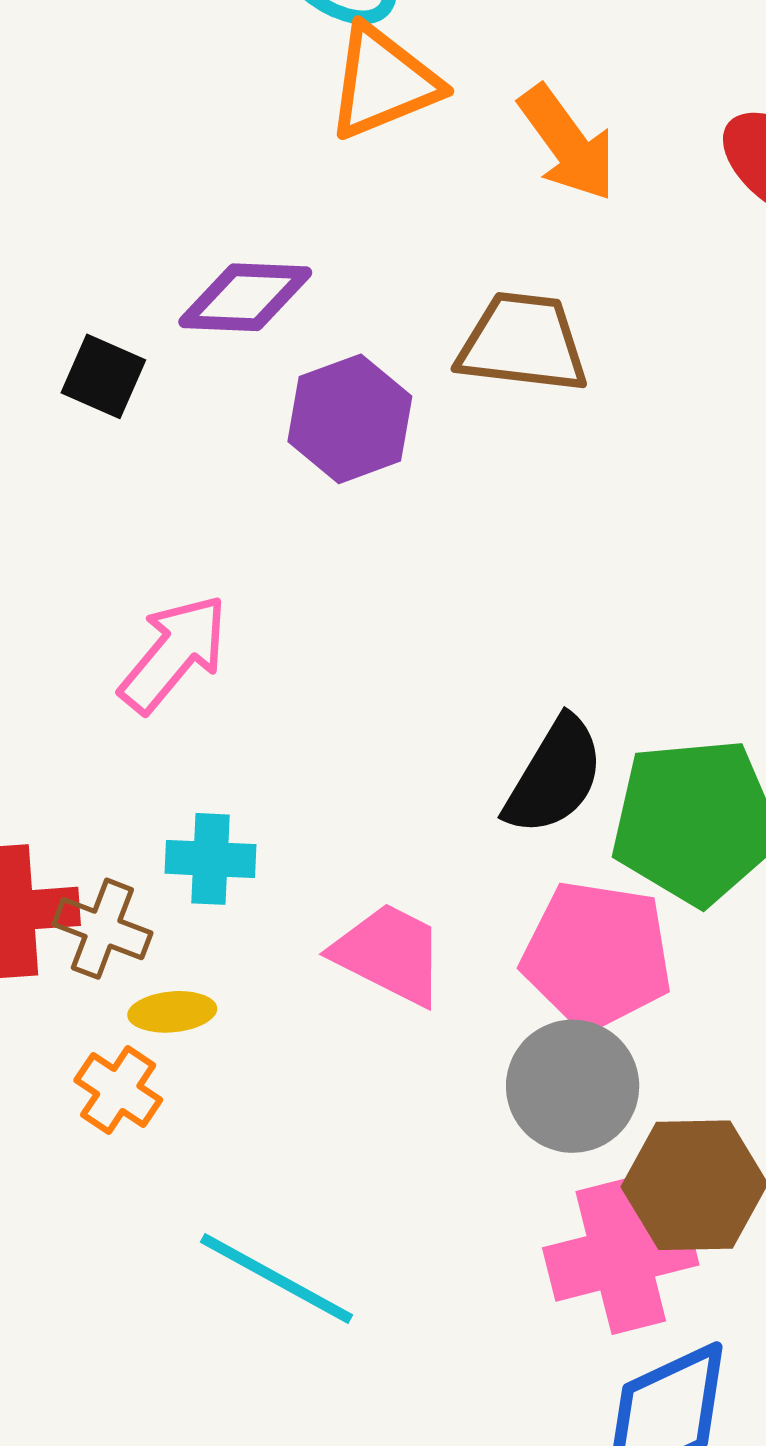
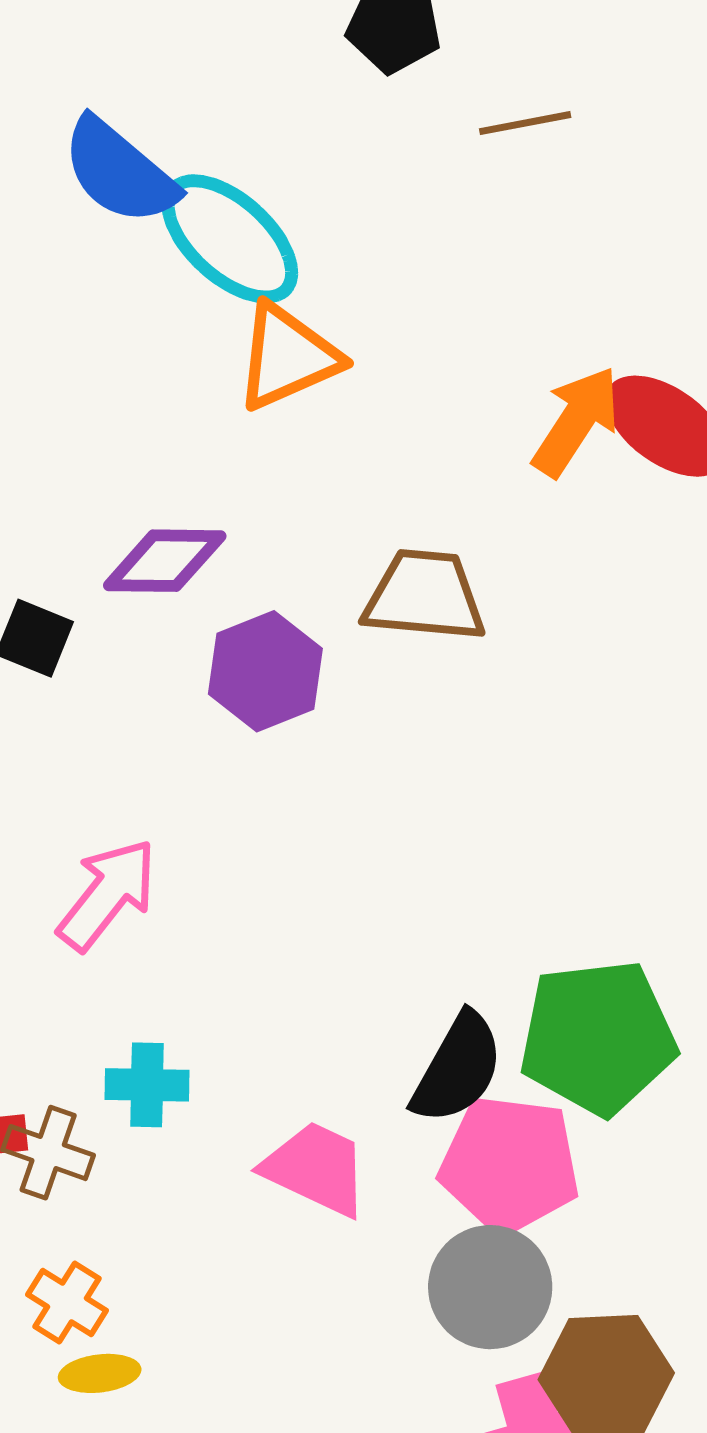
orange arrow: (567, 143) -> (576, 421), moved, turned -109
black semicircle: (554, 776) -> (458, 1068), moved
yellow ellipse: (172, 1012) -> (100, 1373), moved

